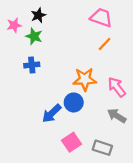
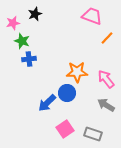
green star: (34, 36) -> (22, 41), moved
orange line: (105, 44) -> (107, 38), moved

